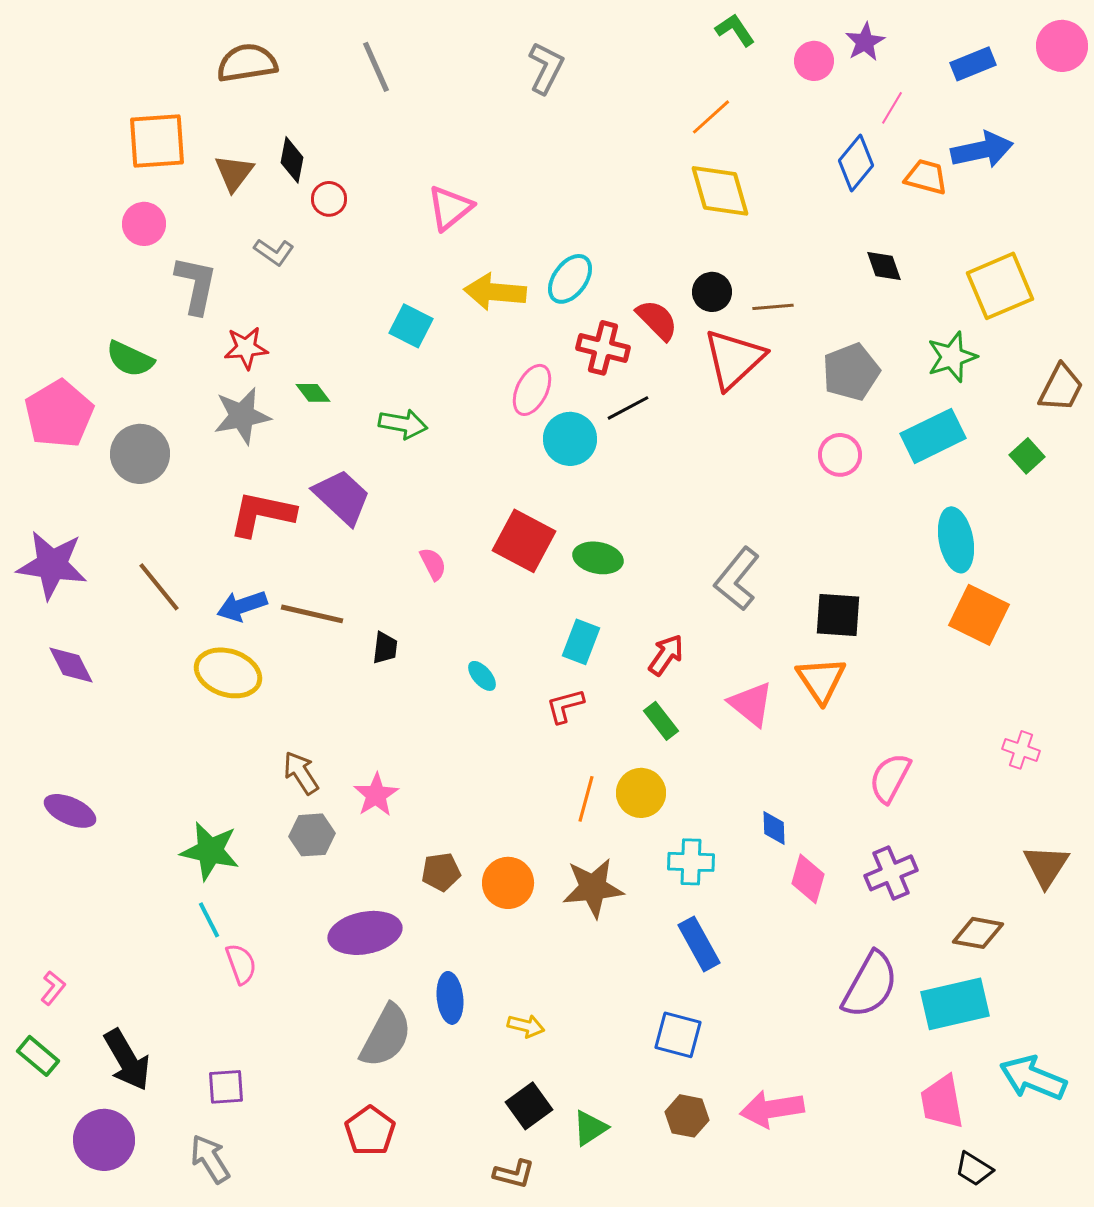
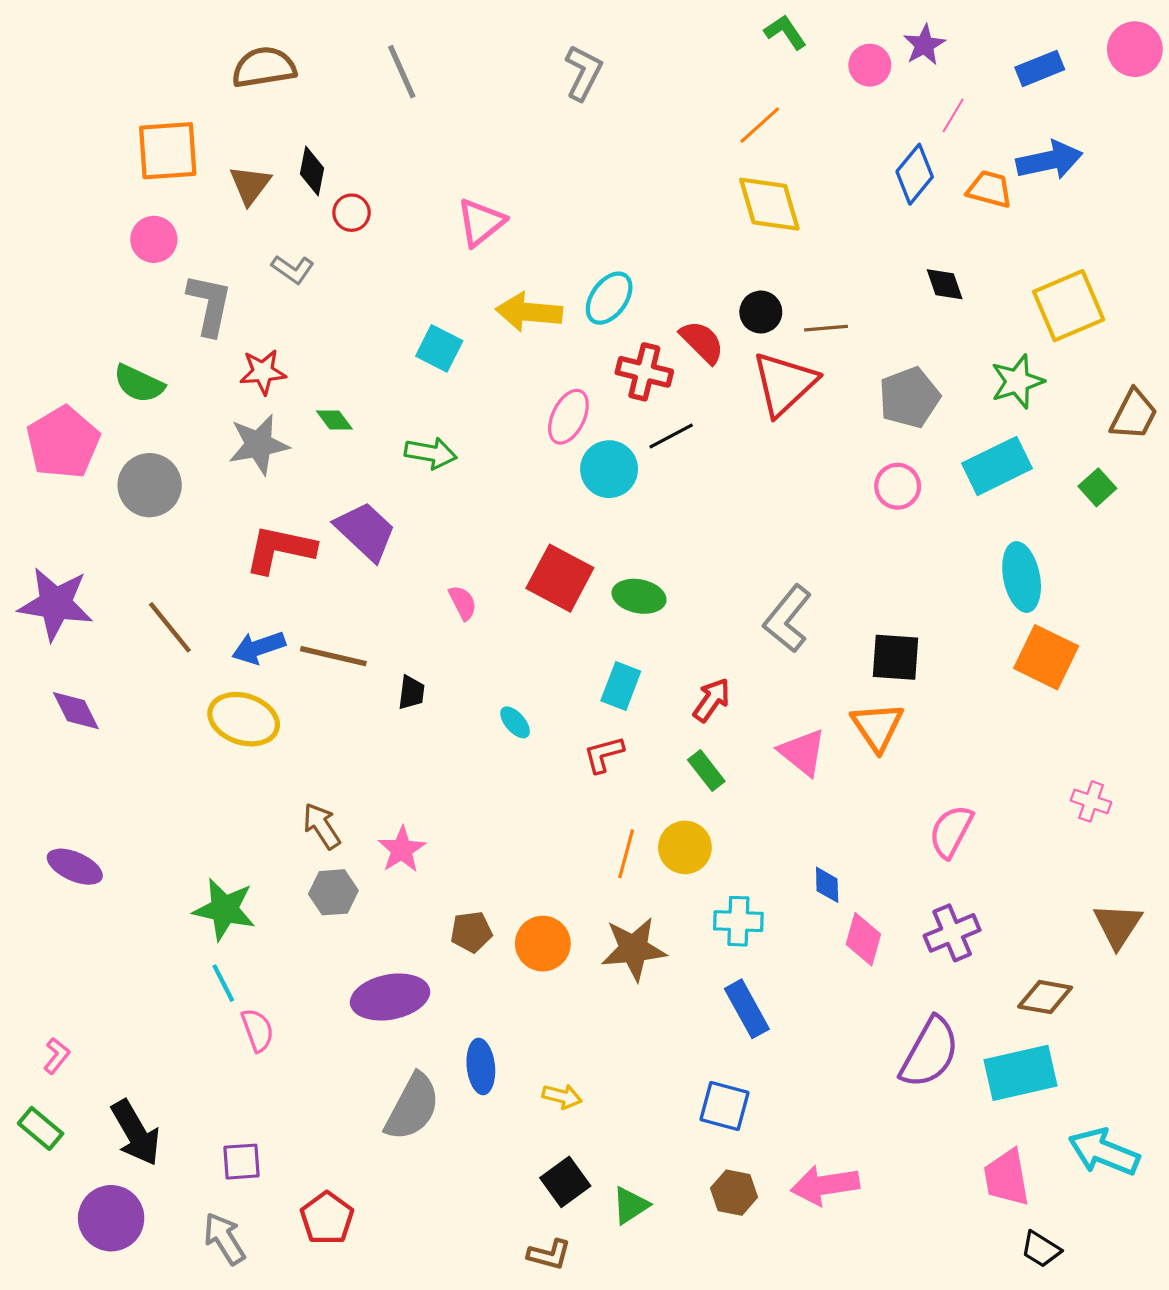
red pentagon: (370, 1131) -> (327, 1218), moved

